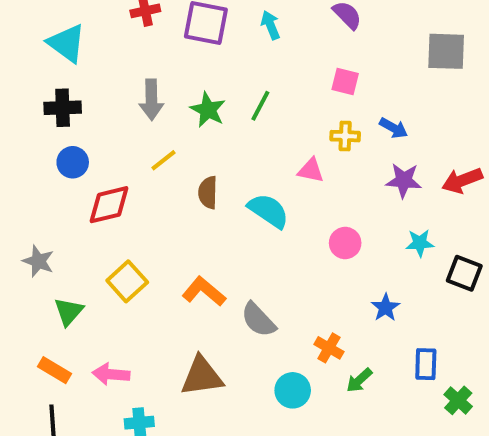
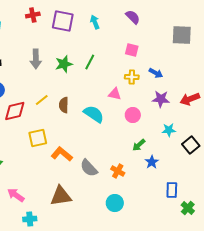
green star: (208, 110) -> (64, 64), turned 30
yellow line: (163, 160) -> (42, 100), moved
pink circle: (345, 243) -> (133, 115), moved
black square: (464, 273) -> (191, 145), turned 30
yellow square: (127, 281) -> (38, 138), moved, turned 30
orange cross: (329, 348) -> (118, 171), moved
pink arrow: (111, 374) -> (16, 195), turned 30
green arrow: (359, 380) -> (139, 145), moved
cyan circle: (293, 390) -> (115, 203), moved

